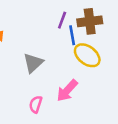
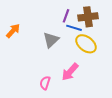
blue line: (72, 35) -> (74, 28), turned -63
gray triangle: (33, 63) -> (51, 40), moved

